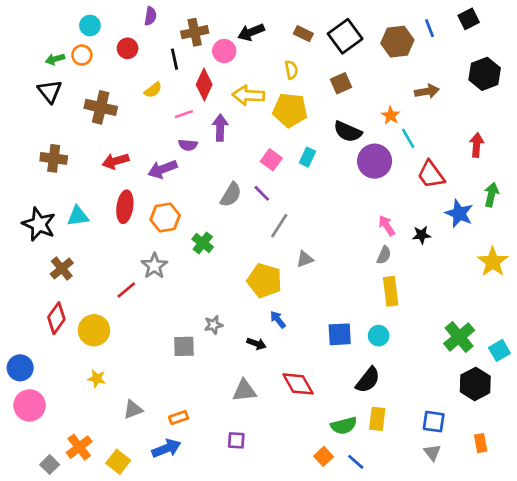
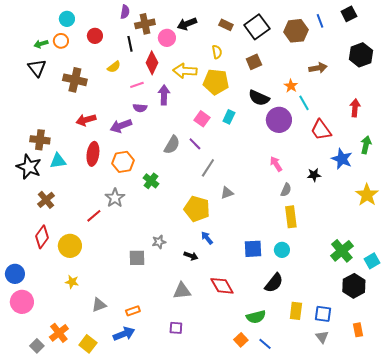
purple semicircle: (150, 16) -> (125, 12), moved
brown cross: (54, 158) -> (40, 140), moved
pink arrow: (387, 226) -> (276, 164), moved
yellow rectangle: (377, 419) -> (296, 311), moved

